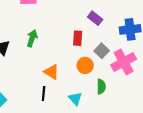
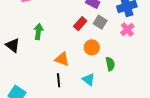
red rectangle: (78, 38) -> (80, 24), turned 48
gray square: (102, 51) -> (100, 22), moved
pink cross: (124, 62) -> (127, 29), moved, size x0.6

